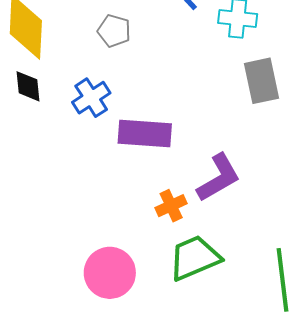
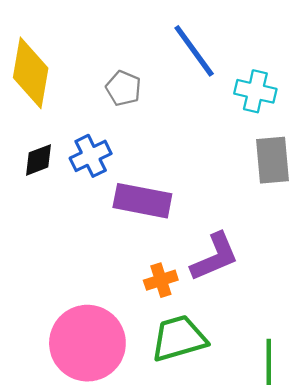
black diamond: (28, 86) -> (39, 160), moved, turned 68
pink circle: (110, 273) -> (87, 343), size x1.4

